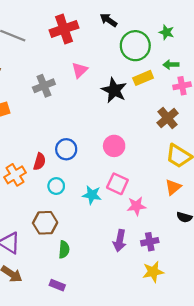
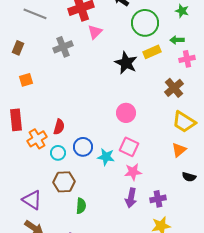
green star: (166, 32) -> (182, 11), moved
pink triangle: (80, 70) -> (95, 32), moved
gray cross: (44, 86) -> (63, 47), moved
blue circle: (66, 149) -> (83, 147), moved
cyan circle: (56, 186) -> (58, 153), moved
pink star: (136, 206) -> (133, 172), moved

